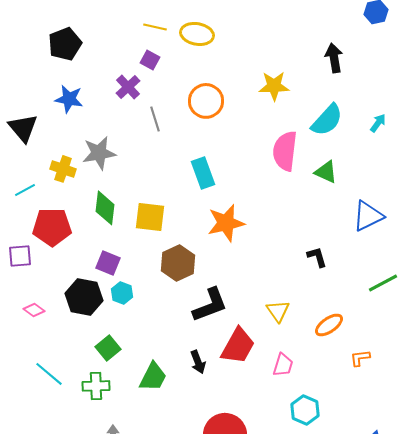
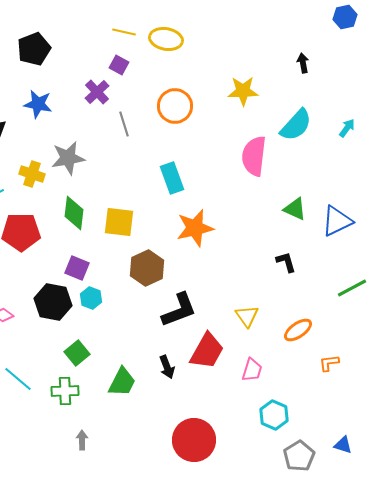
black arrow: (334, 58) -> (303, 63), size x0.7
green triangle: (326, 172) -> (295, 209), moved

